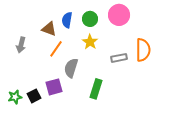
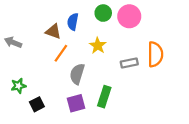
green circle: (90, 19) -> (103, 13), moved
gray arrow: (21, 45) -> (13, 42), moved, turned 98
purple square: (54, 87) -> (76, 103), moved
green star: (15, 97) -> (18, 86), moved

